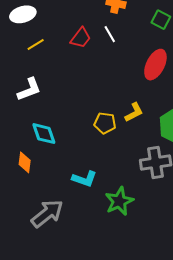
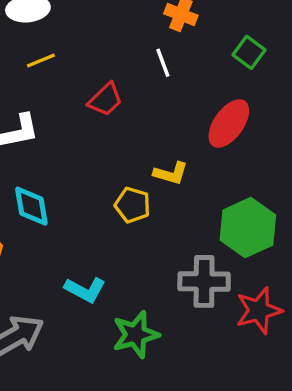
red trapezoid: (81, 38) -> (105, 99), moved
yellow L-shape: (134, 112) -> (171, 173), moved, turned 35

